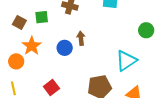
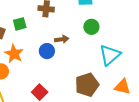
green circle: (146, 30) -> (91, 27), moved
brown arrow: (81, 38) -> (62, 39), turned 96

